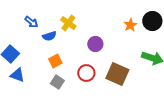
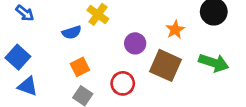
blue arrow: (31, 22) -> (25, 13), moved
orange star: (130, 25) -> (175, 30), moved
brown square: (117, 74) -> (165, 65), moved

